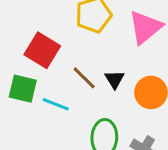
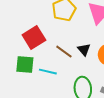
red square: (42, 50) -> (34, 38), turned 35

